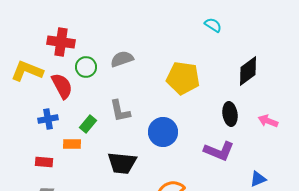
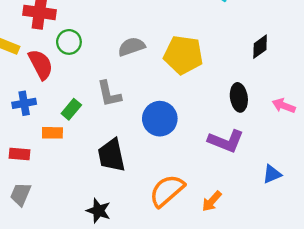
gray semicircle: (122, 59) -> (131, 47), moved
black diamond: (248, 71) -> (260, 47), size x0.7
black trapezoid: (122, 163) -> (111, 155), turned 72

